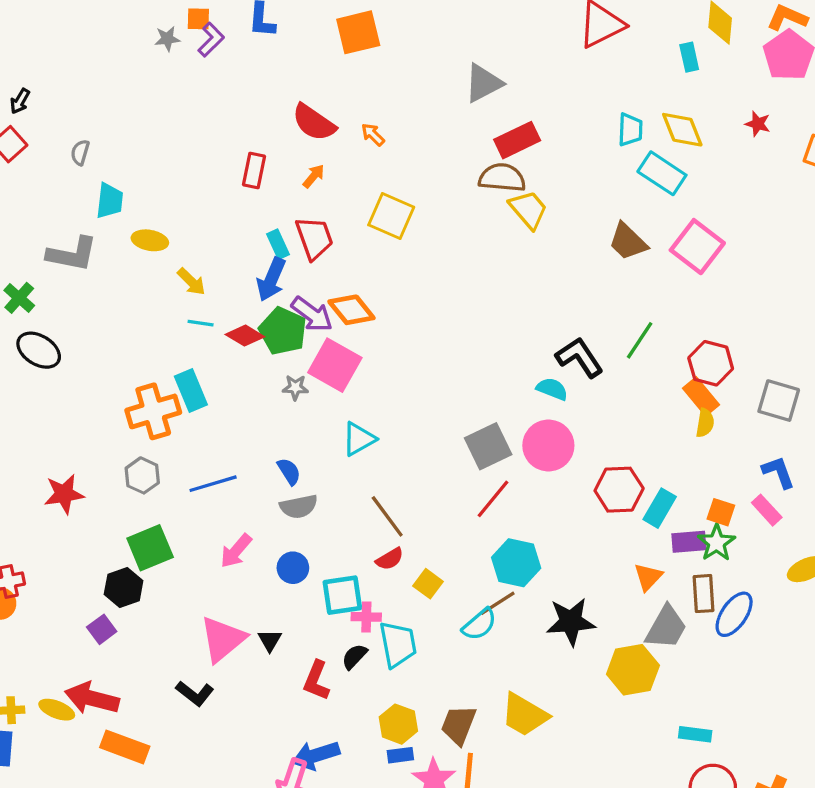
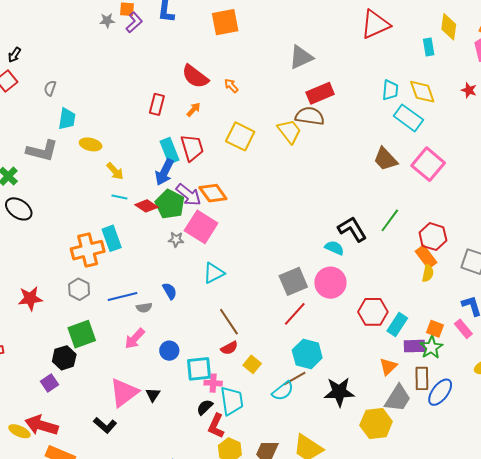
yellow trapezoid: (528, 209) -> (289, 131), moved
cyan rectangle: (278, 244) -> (169, 151), size x1.4
gray semicircle: (299, 506) -> (144, 308), moved, size x0.7
red L-shape: (316, 681) -> (216, 426), moved

